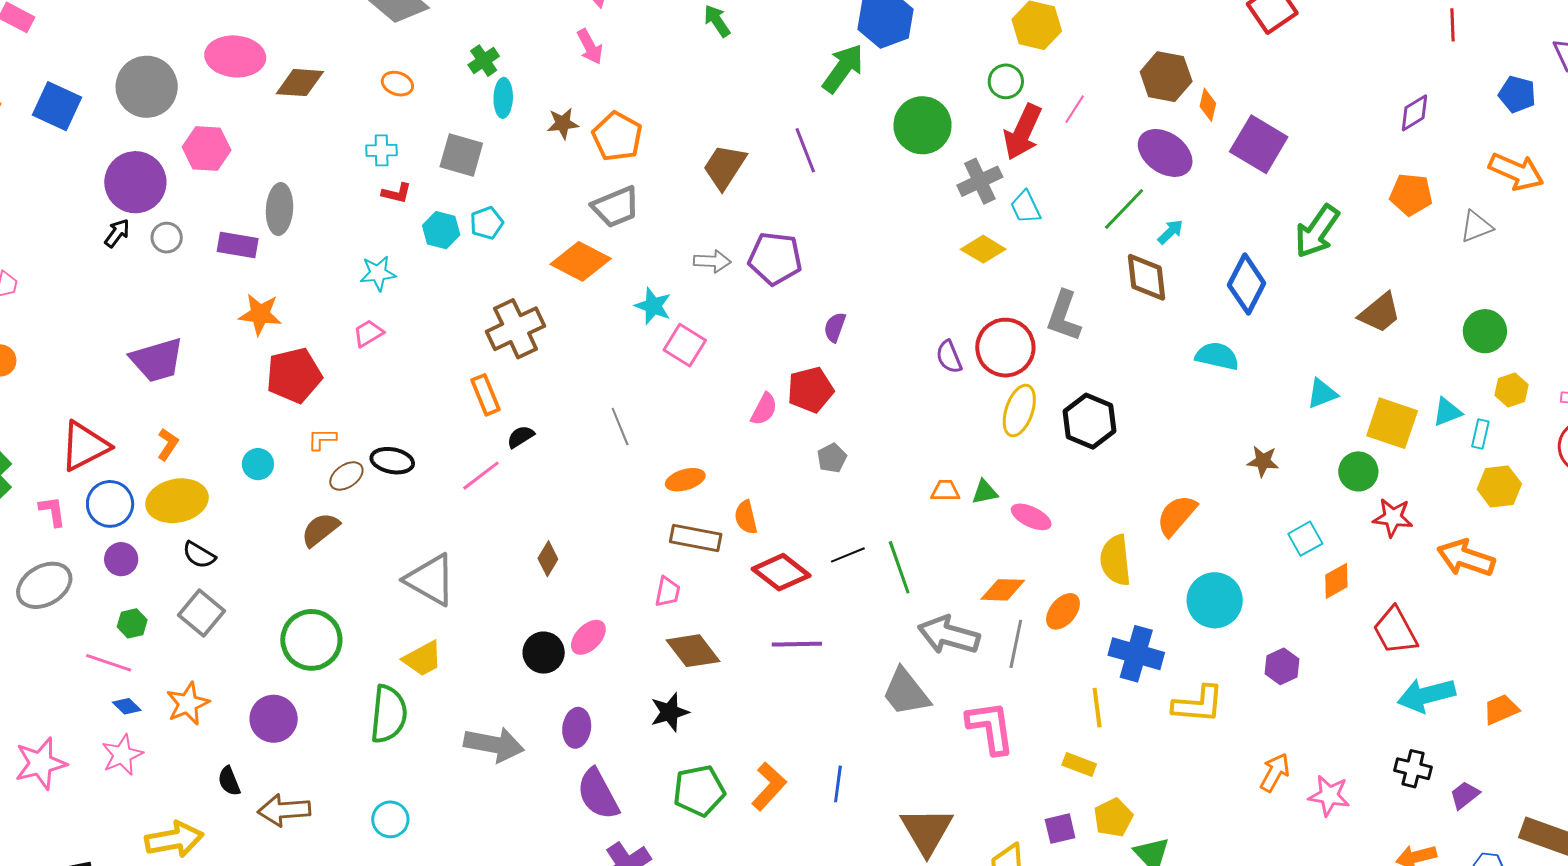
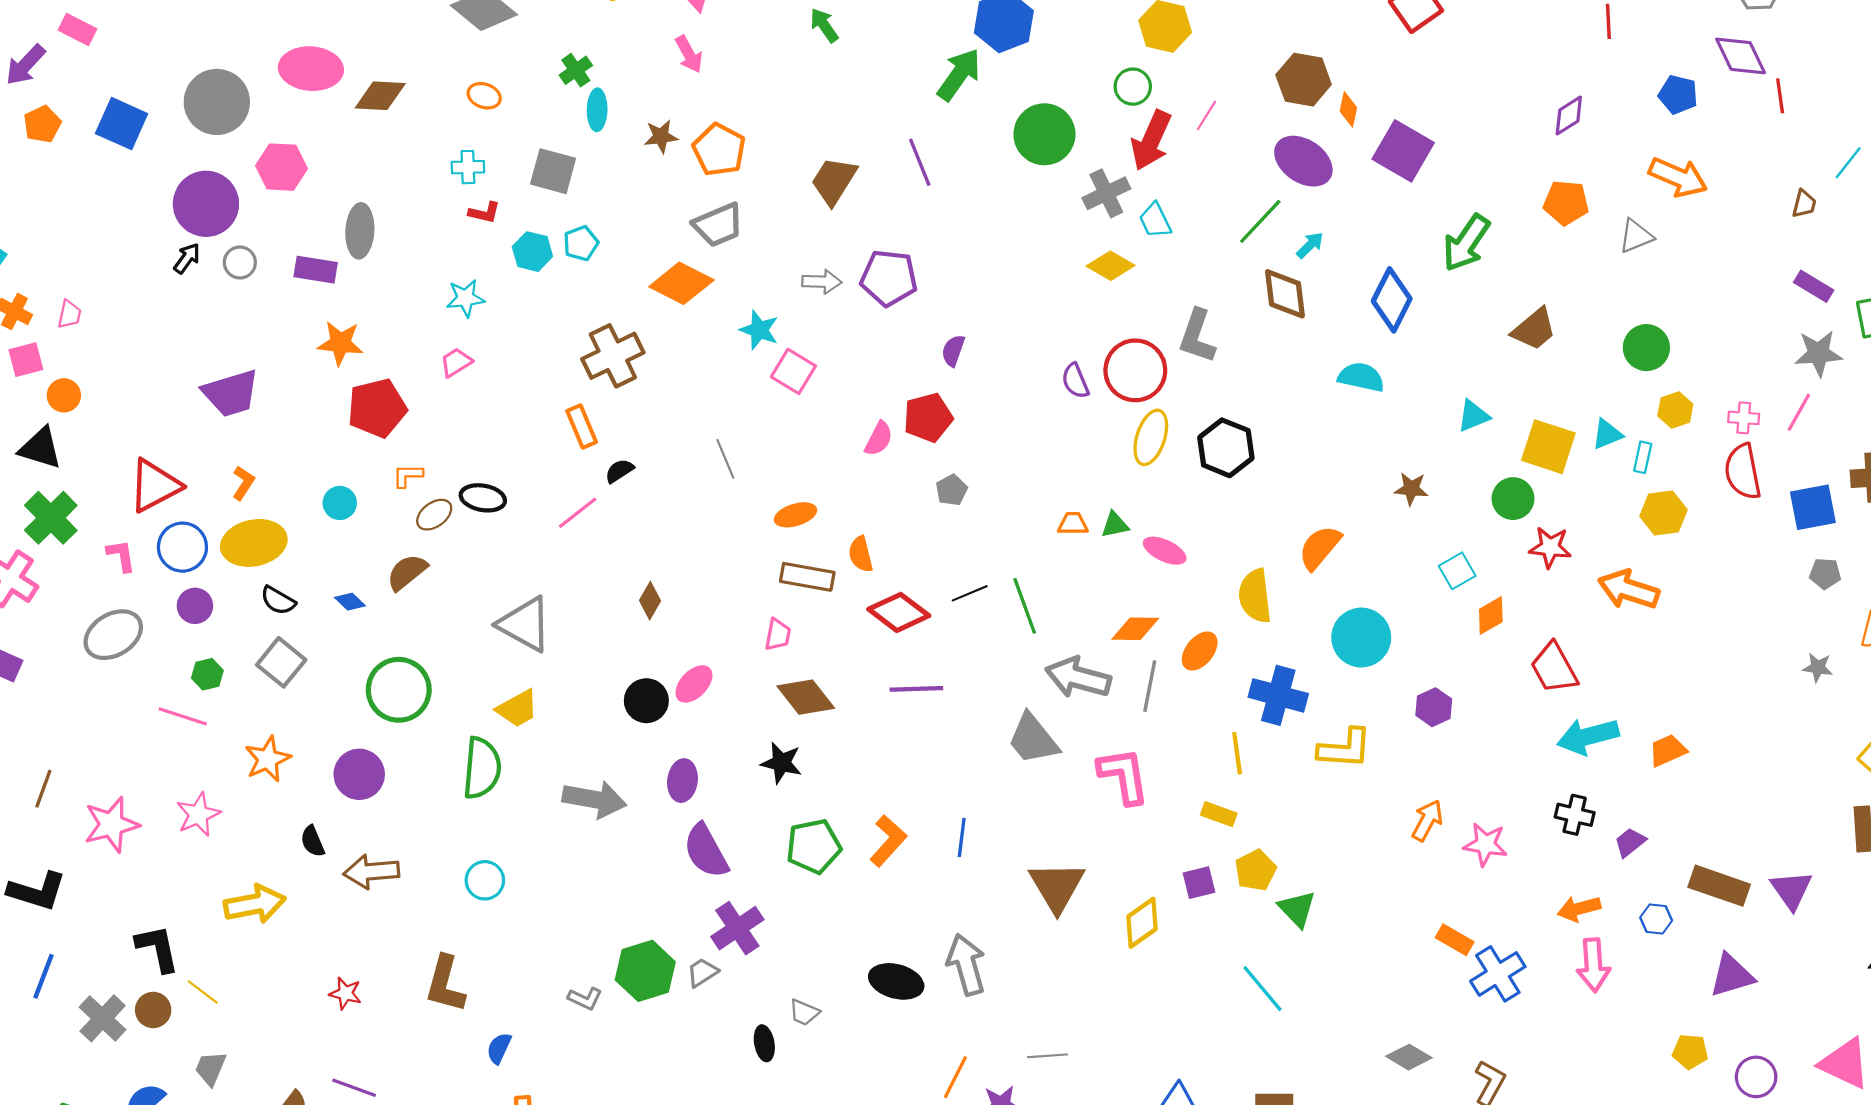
blue diamond: (127, 706) -> (350, 602), moved
black star: (670, 712) -> (781, 763), turned 30

